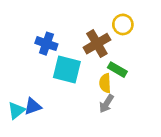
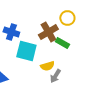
green rectangle: (117, 70) -> (62, 43), moved
yellow semicircle: (105, 83) -> (47, 66), moved, turned -104

